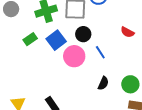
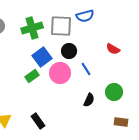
green rectangle: (30, 39) -> (32, 76), moved
green circle: (130, 84) -> (114, 92), moved

